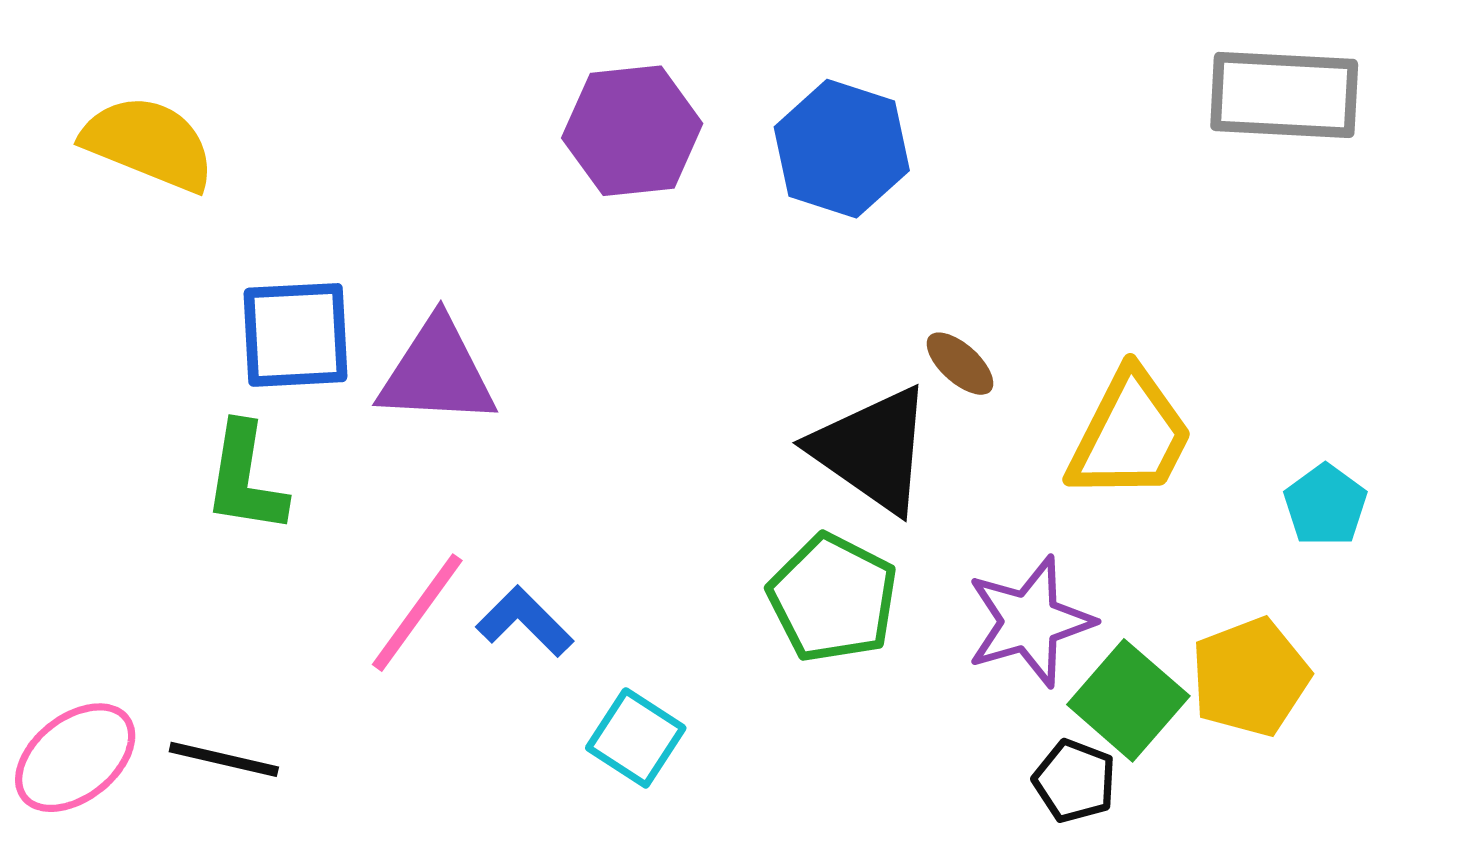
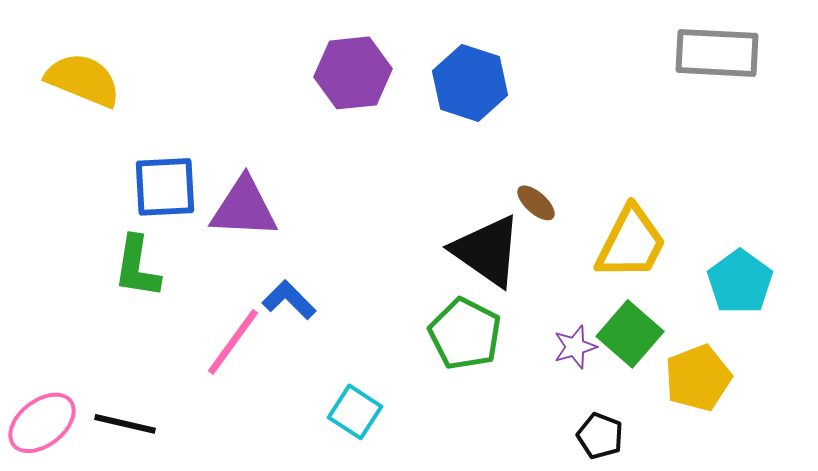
cyan pentagon: (1325, 505) -> (740, 282), size x1.4
blue L-shape: (525, 622) -> (289, 300), moved
purple star: (1030, 622) -> (575, 347), size x0.6
green square: (1128, 700) -> (630, 334), moved

